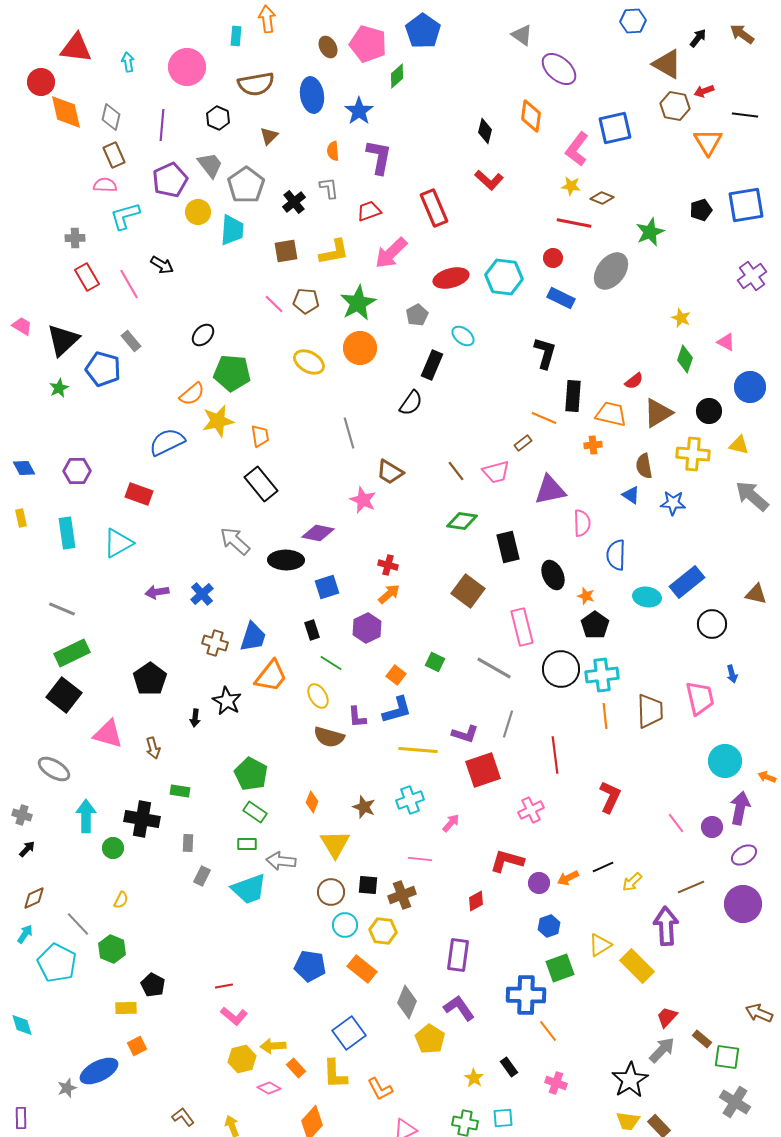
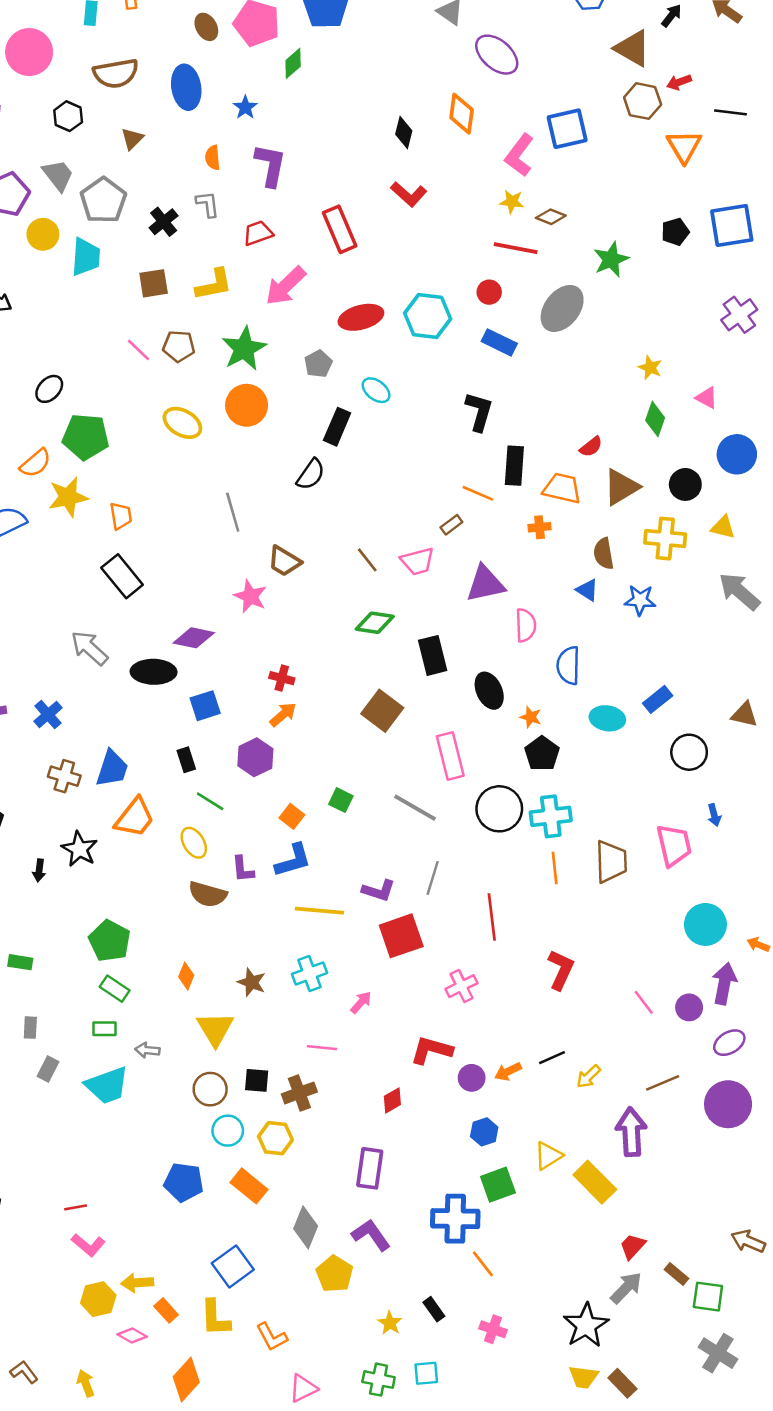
blue star: (359, 111) -> (245, 107), size x0.7
blue rectangle: (687, 582) -> (658, 699), size x0.7
gray arrow: (281, 861) -> (147, 1050), size x0.7

